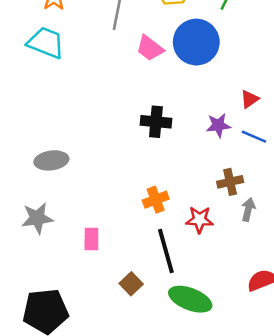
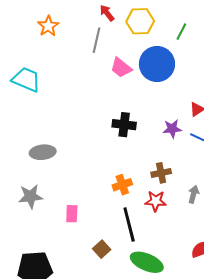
cyan trapezoid: (46, 43) -> (26, 80), moved
brown cross: (230, 182) -> (161, 173), moved

